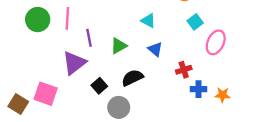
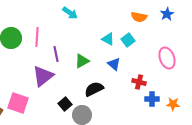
cyan square: (195, 22) -> (128, 40), moved
pink ellipse: (216, 42) -> (167, 58), turned -45
red cross: (184, 70) -> (139, 82), turned 32
black square: (99, 86) -> (65, 104), moved

